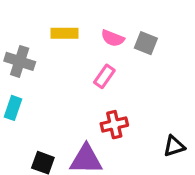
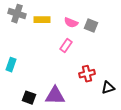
gray cross: (20, 61) -> (17, 14), moved
red cross: (114, 125) -> (87, 74), moved

